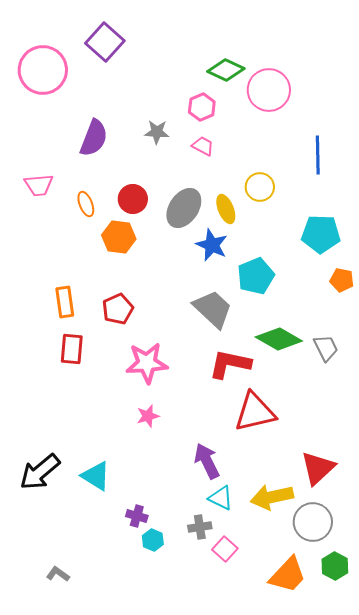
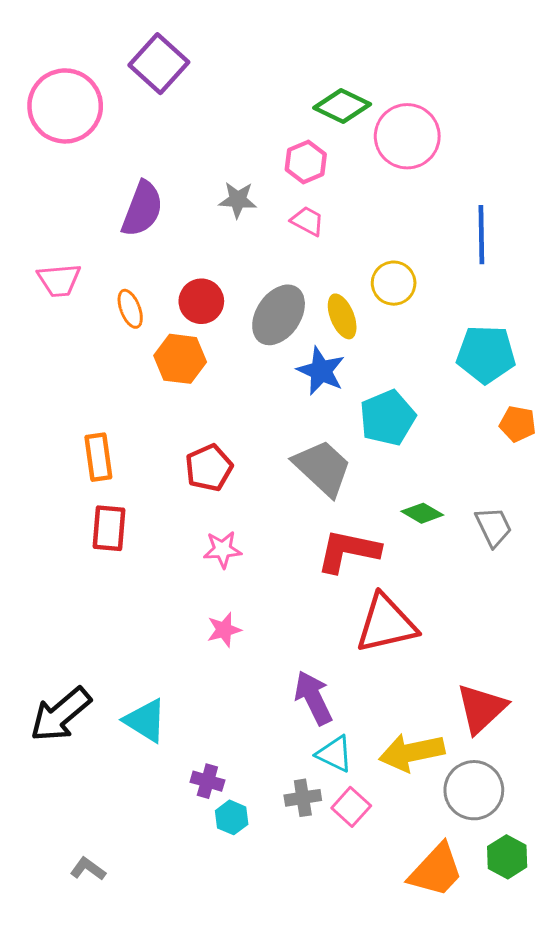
red pentagon: (118, 309) -> (209, 468), moved
green diamond: (279, 339) -> (422, 513), size x0.6
pink star: (147, 363) -> (223, 550), size x0.6
pink square: (225, 549) -> (351, 807), moved

